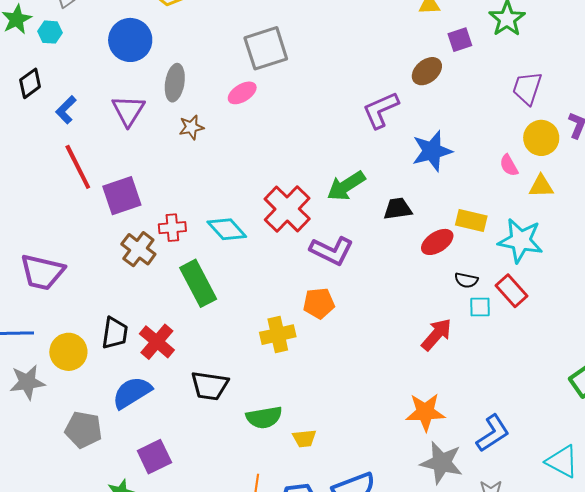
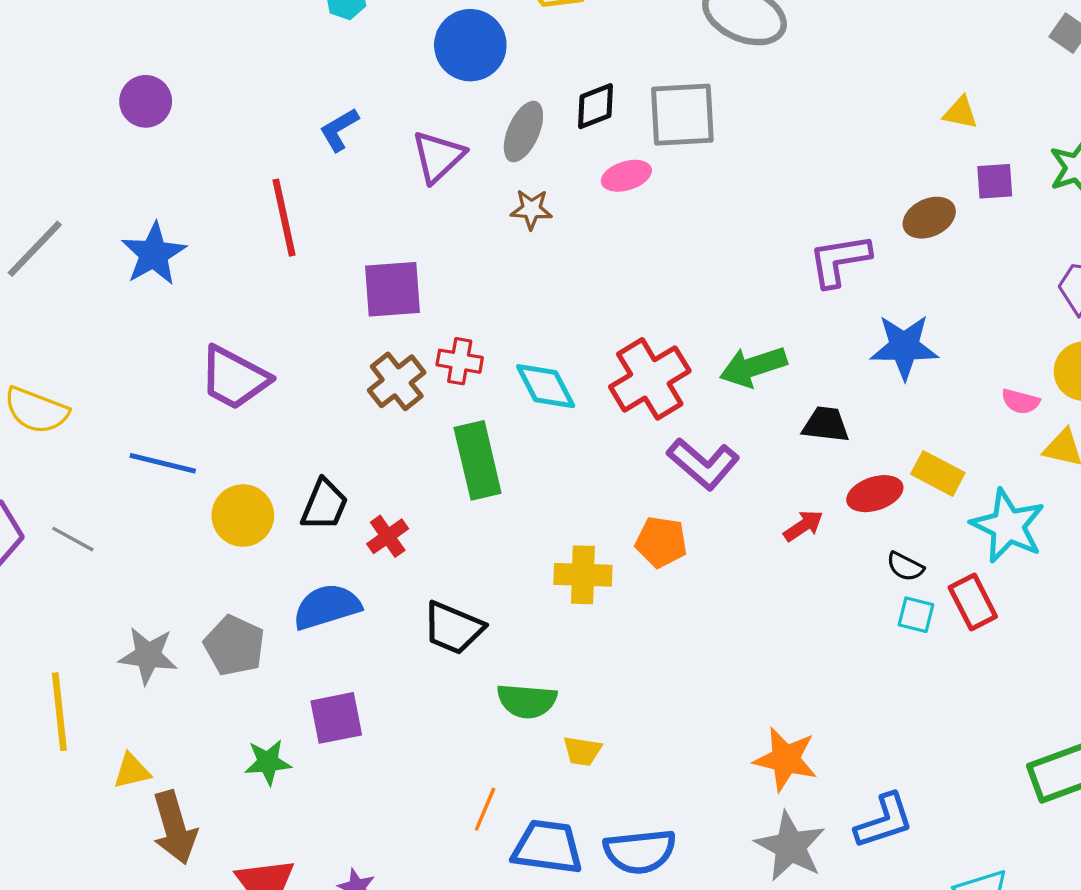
black diamond: (30, 83) -> (596, 106), moved
pink semicircle: (509, 165) -> (1021, 401), turned -60
red line: (78, 167) -> (284, 218), moved
red arrow: (437, 335) -> (803, 526), moved, size x0.7
red cross: (157, 342) -> (388, 536), size x0.7
gray star: (27, 382) -> (148, 656), moved

